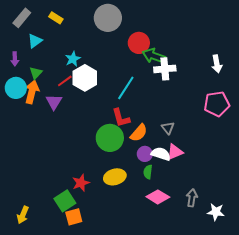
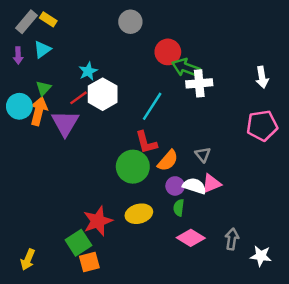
yellow rectangle: (56, 18) -> (48, 19), moved
gray circle: (108, 18) -> (130, 22), size x0.7
purple arrow: (15, 59) -> (18, 56), moved
purple triangle: (54, 102) -> (65, 123), size x1.4
red star: (81, 183) -> (98, 221), size x1.4

